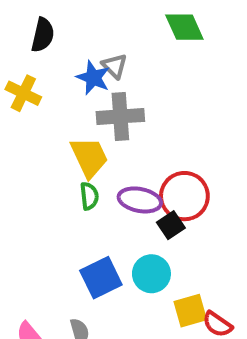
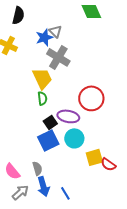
blue star: (93, 78) -> (44, 37), turned 30
gray cross: (120, 116) -> (58, 57), turned 35
purple ellipse: (140, 200) -> (68, 116), moved
black square: (171, 225) -> (50, 122), moved

